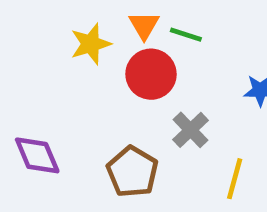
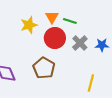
gray cross: (190, 130) -> (80, 43), moved
brown pentagon: (132, 172) -> (44, 68), moved

